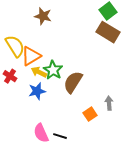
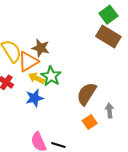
brown star: (43, 16) -> (41, 48), moved
brown semicircle: (73, 82) -> (87, 94), moved

